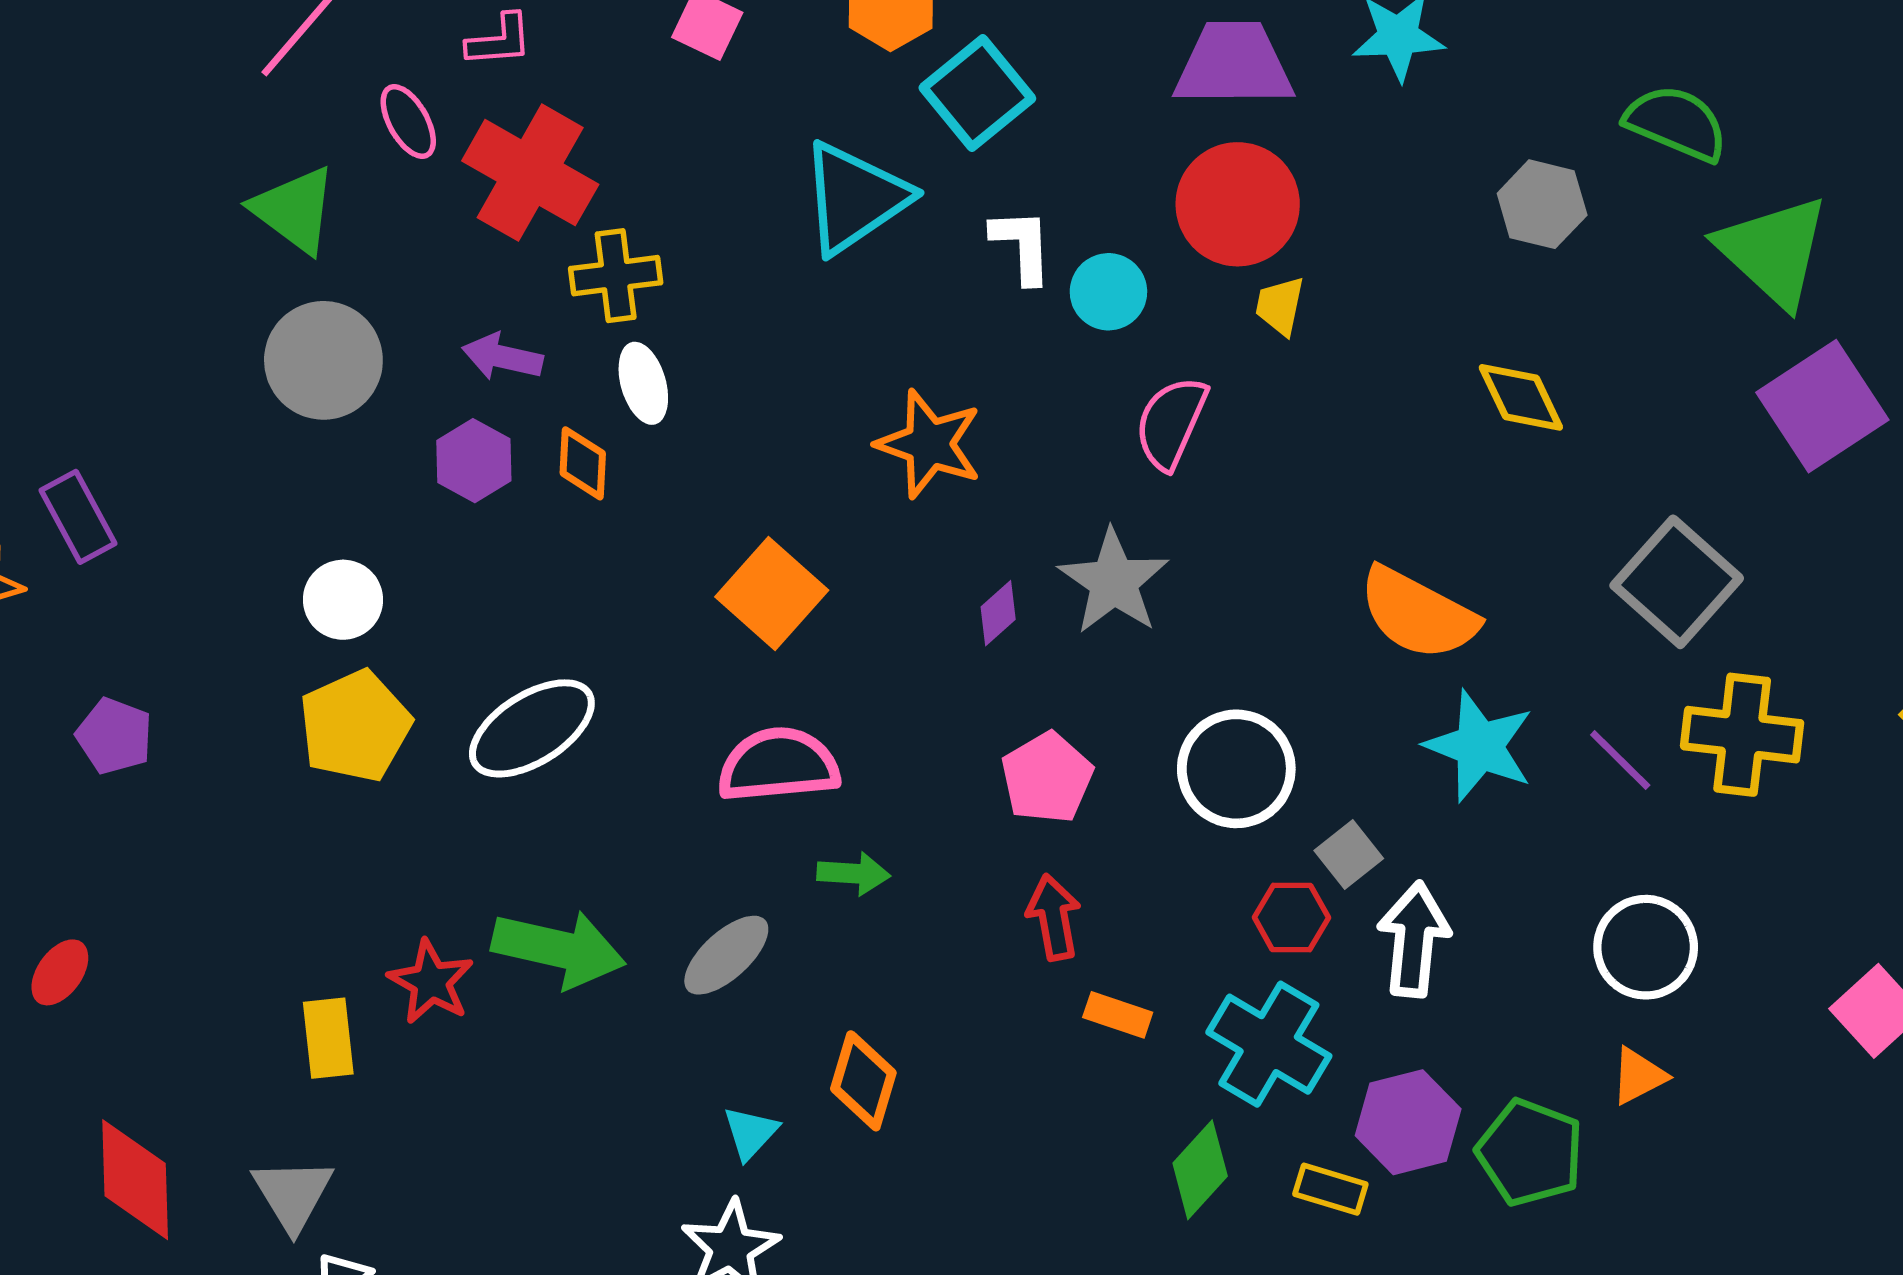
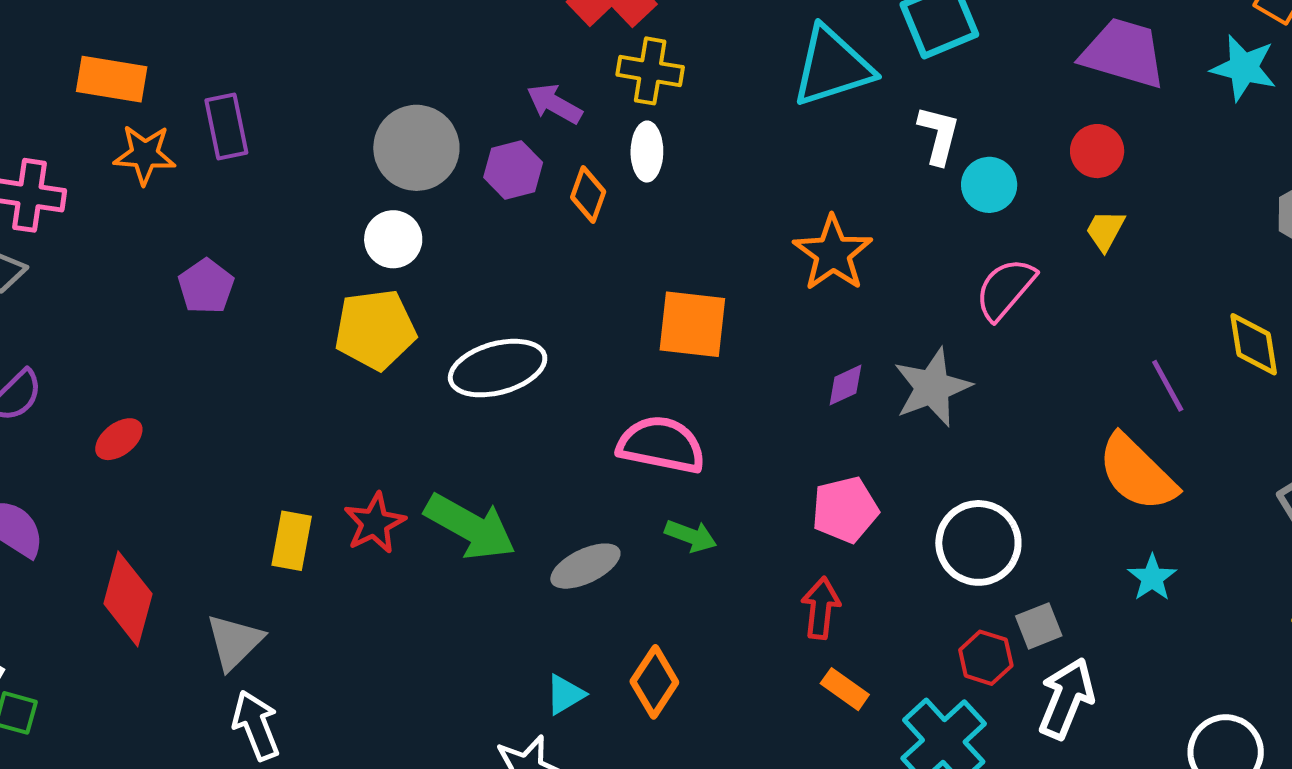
red circle: (1238, 204) -> (1097, 151), size x0.6
gray circle: (323, 360) -> (416, 148), moved
orange square: (772, 593) -> (692, 324), turned 38
cyan star: (1479, 746) -> (1152, 578), size x0.6
purple line: (1620, 760) -> (1168, 386), moved

